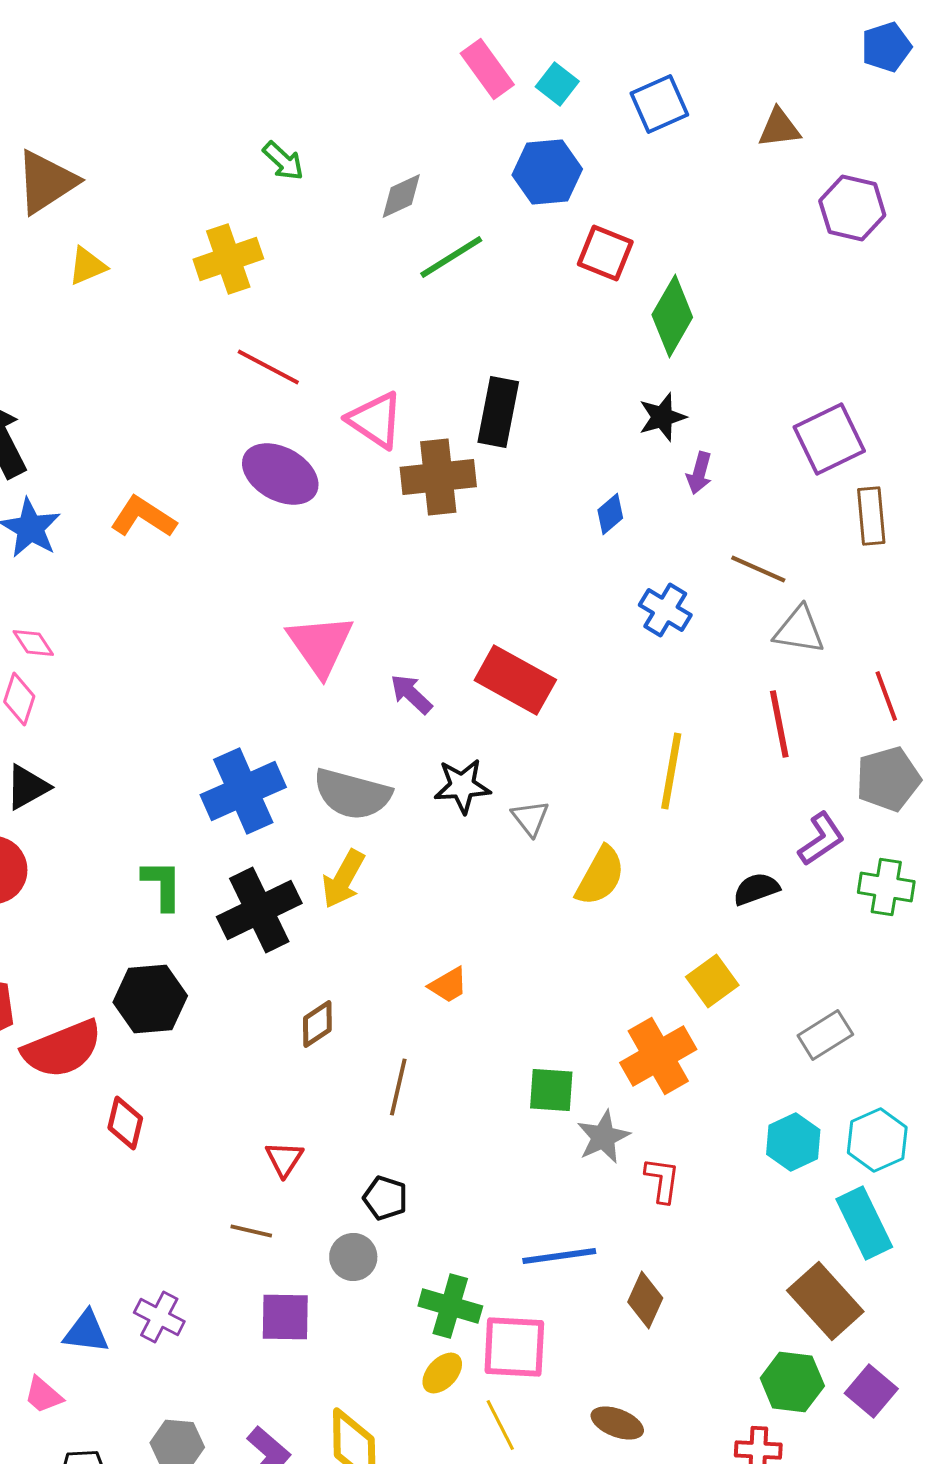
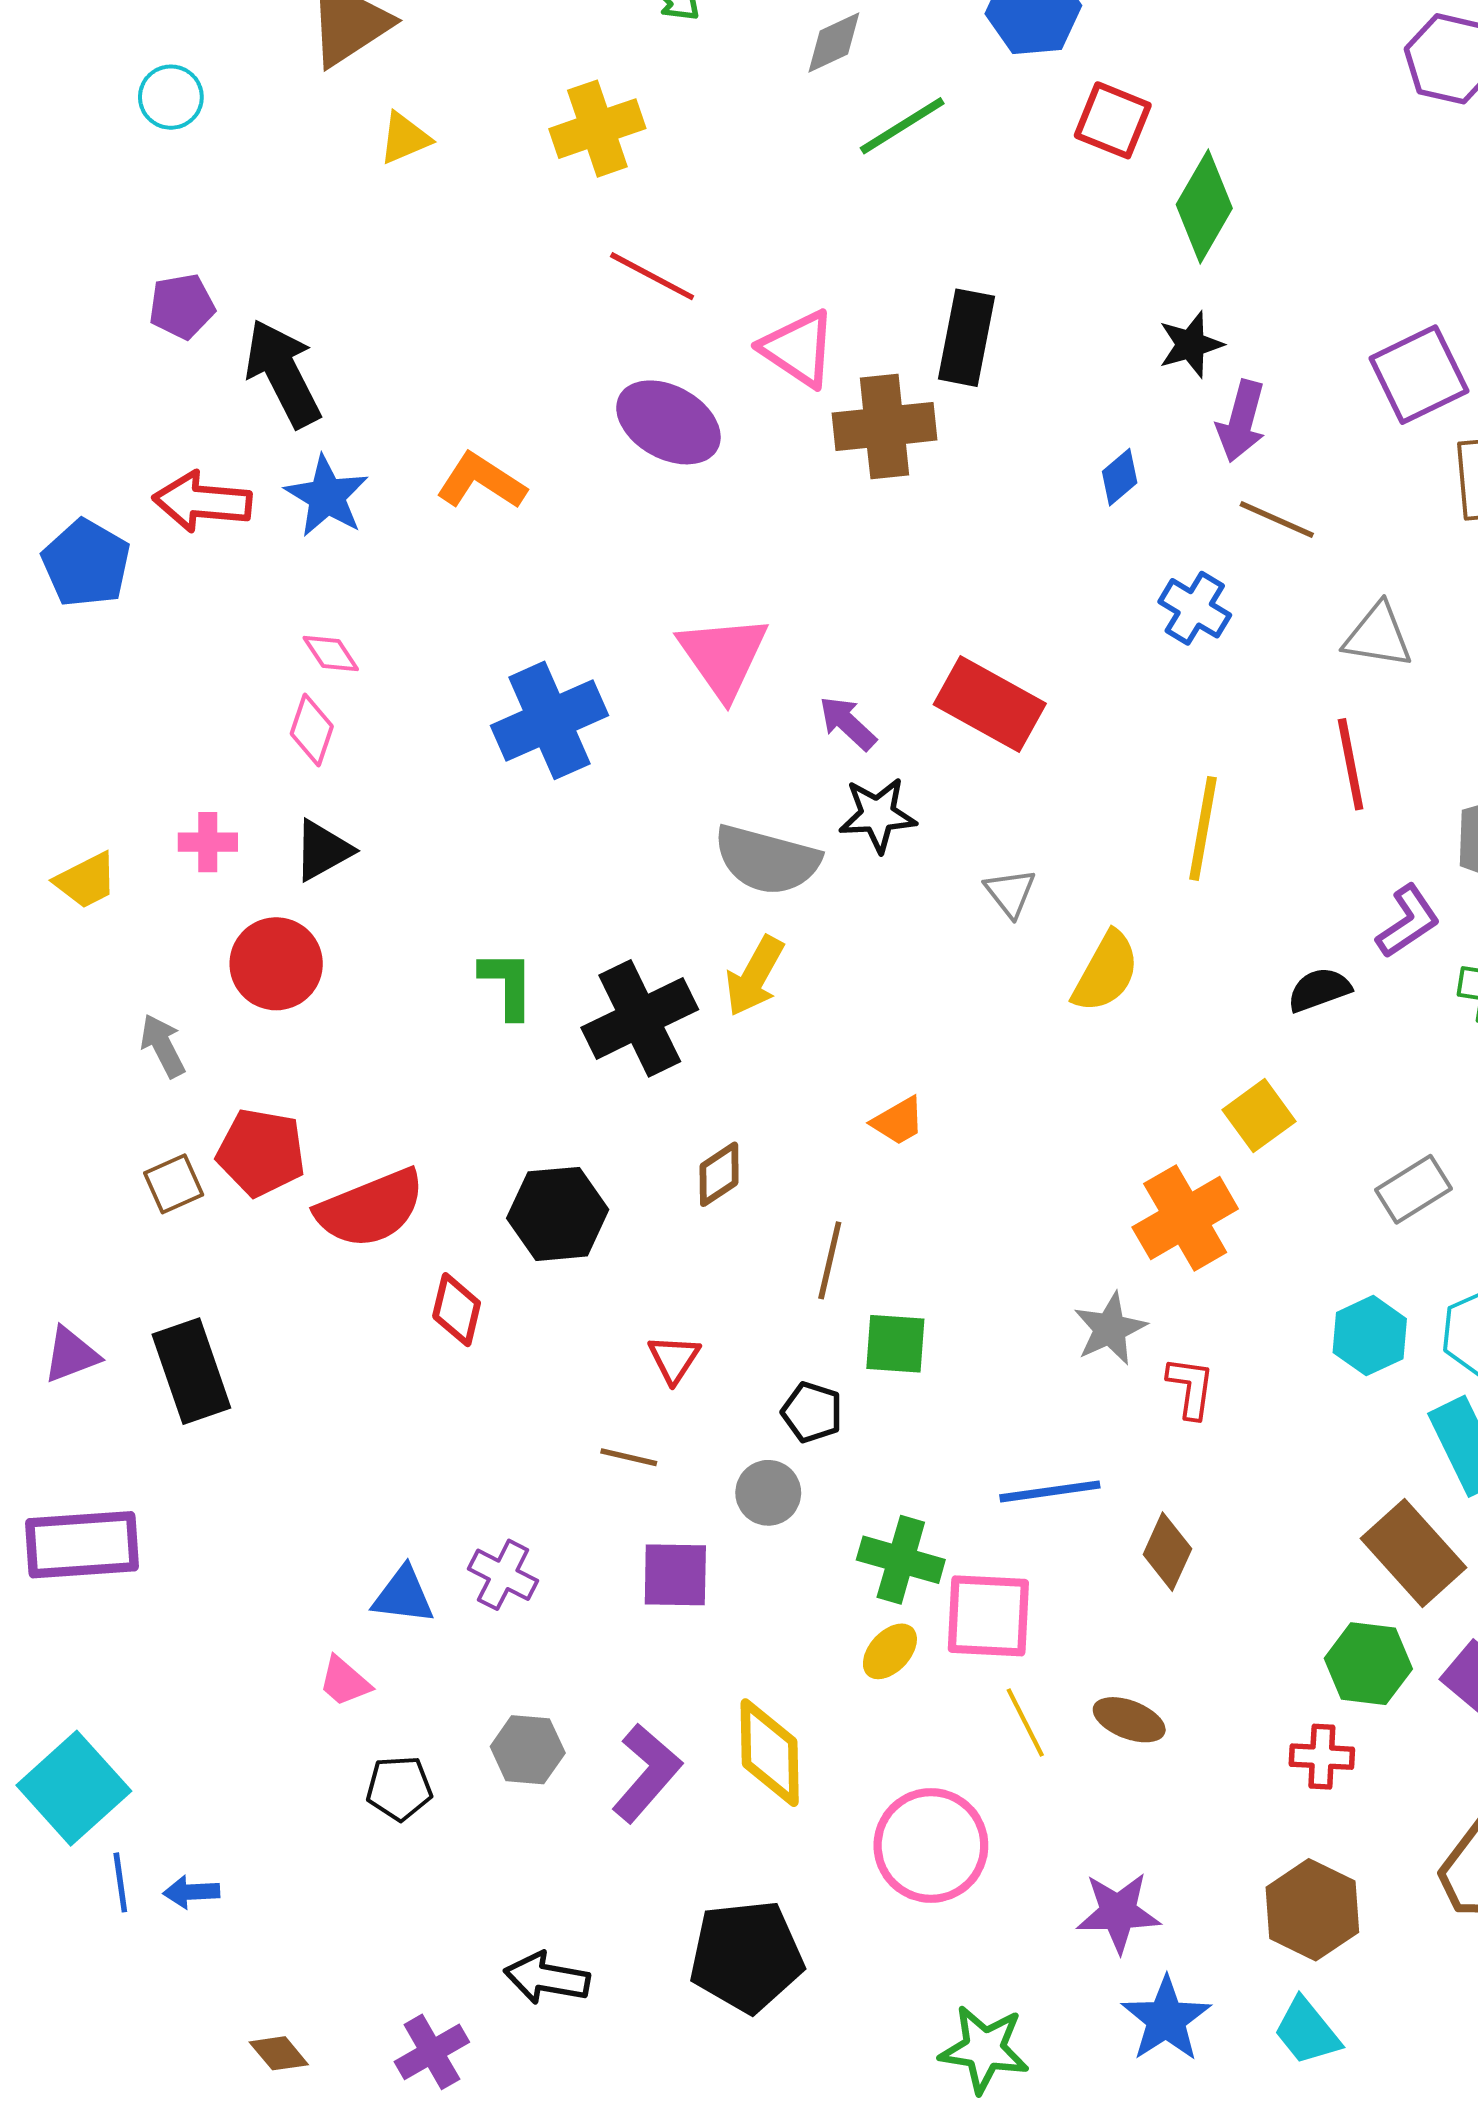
purple arrow: (699, 473) -> (1241, 421), size x1.4
brown line: (758, 569) -> (1277, 520), moved
black star: (462, 786) -> (878, 815), moved
blue cross: (243, 791) -> (550, 720), moved
black hexagon: (150, 999) -> (558, 1214), moved
green square: (551, 1090) -> (895, 1344), moved
yellow line: (500, 1425) -> (1025, 1722), moved

